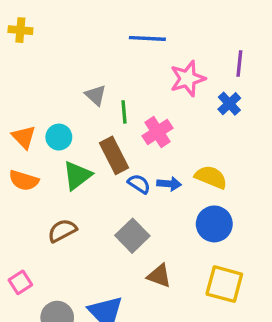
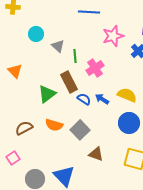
cyan circle: (59, 137) -> (36, 34), moved
orange semicircle: (24, 180) -> (54, 125), moved
blue arrow: (169, 184) -> (102, 99), turned -152
brown semicircle: (62, 231) -> (24, 128), moved

